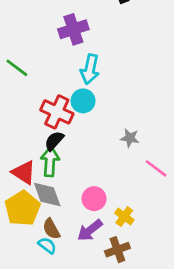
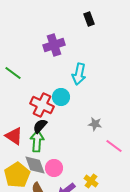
cyan arrow: (90, 69) -> (79, 74), moved
red triangle: (24, 172) -> (14, 136), moved
pink circle: (94, 199) -> (54, 168), moved

